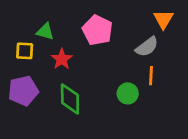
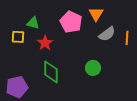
orange triangle: (163, 19) -> (96, 14), moved
orange line: (151, 76) -> (127, 38), moved
purple pentagon: (23, 91) -> (17, 87), moved

